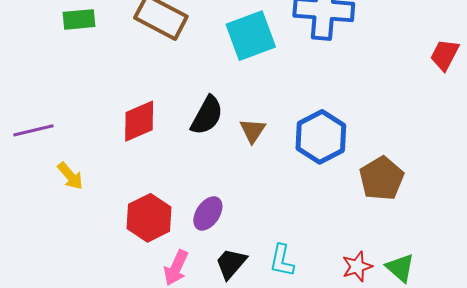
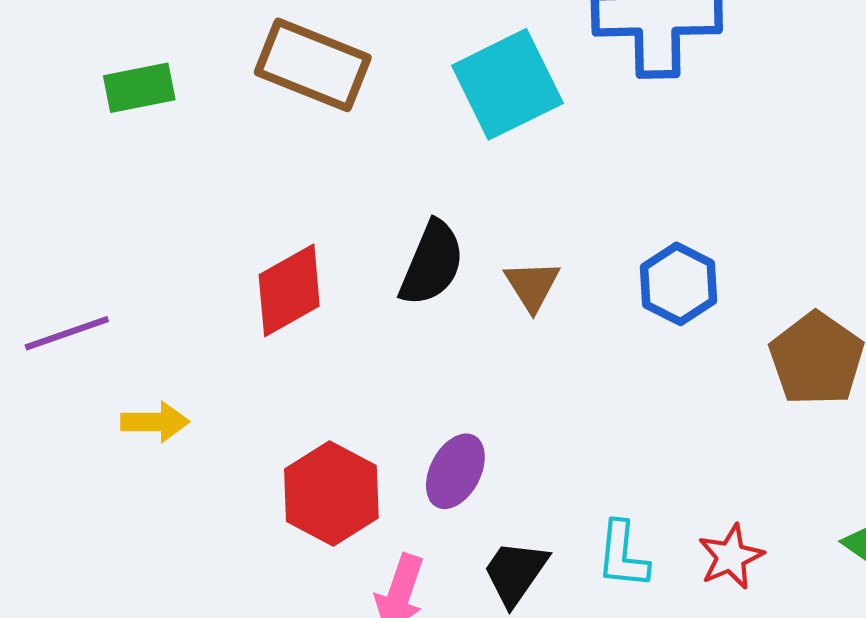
blue hexagon: (321, 137) -> (679, 284), size x0.7
yellow arrow: (70, 176) -> (155, 422), turned -44
red star: (357, 267) -> (731, 557), moved

